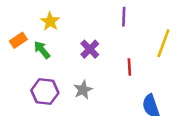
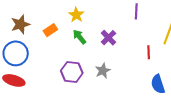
green arrow: (42, 50) -> (79, 37), moved
red line: (129, 67) -> (149, 52), moved

